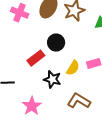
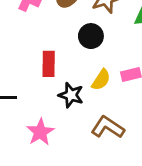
black circle: (56, 43) -> (91, 36), moved
red rectangle: (36, 58) -> (49, 64), turned -54

